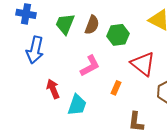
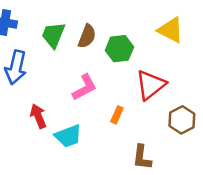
red triangle: (143, 64) -> (151, 85), turned 44
cyan trapezoid: (77, 105) -> (68, 136), turned 50

